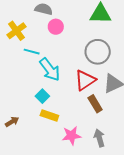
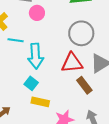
cyan arrow: (50, 69) -> (36, 56), turned 40
red triangle: (85, 80) -> (72, 63), turned 35

